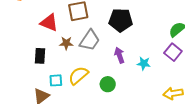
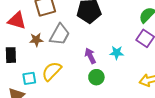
purple arrow: (119, 55) -> (90, 56), moved
green circle: (108, 84) -> (96, 77), moved

